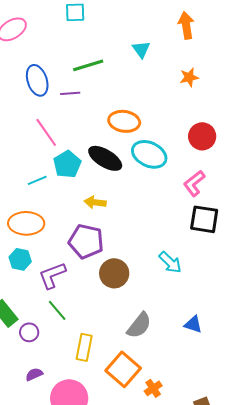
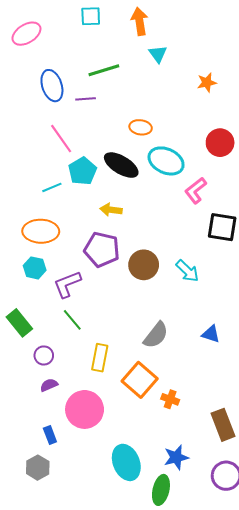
orange arrow: (186, 25) -> (140, 21), moved
orange ellipse: (124, 121) -> (141, 127), size x0.7
pink L-shape: (194, 183) -> (196, 190), moved
brown circle: (114, 273) -> (144, 265), moved
purple circle: (29, 332) -> (44, 355), moved
orange cross: (153, 388) -> (170, 399), turned -36

